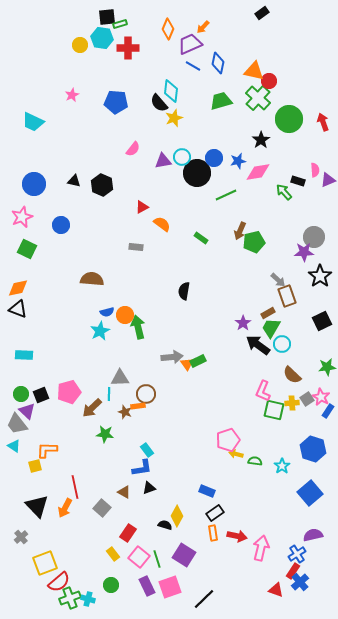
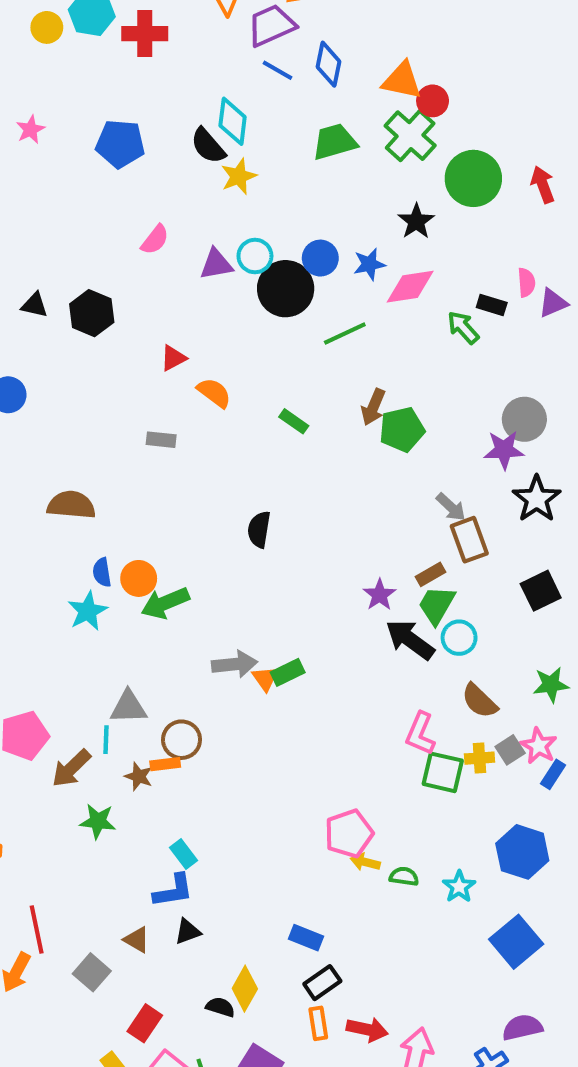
blue semicircle: (107, 312) -> (102, 572), turned 96
green arrow: (138, 327) -> (165, 603), turned -100

